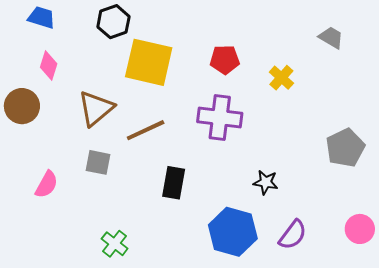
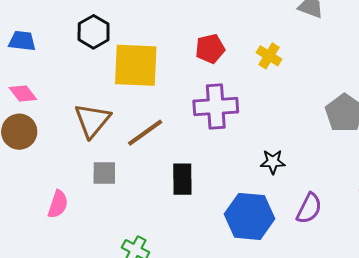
pink diamond: (49, 66) -> (23, 93), moved, turned -44

